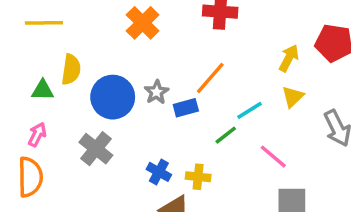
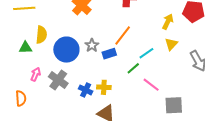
pink arrow: (37, 135) -> (36, 74), moved
pink line: (273, 157) -> (151, 85), moved
blue cross: (159, 172) -> (86, 90), moved
orange semicircle: (30, 177) -> (21, 98), size x0.7
yellow cross: (198, 177) -> (104, 87), moved

